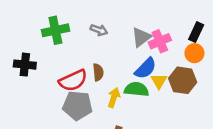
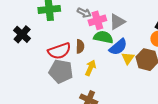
pink cross: (160, 41) -> (97, 20), moved
black cross: (25, 65) -> (22, 34), turned 30
green semicircle: (136, 89) -> (103, 37), moved

